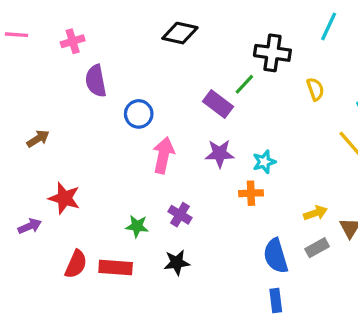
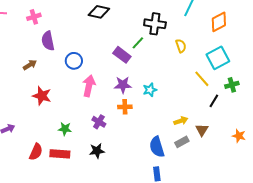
brown arrow: (38, 139) -> (30, 65), moved
orange cross: (251, 193) -> (125, 107), moved
red star: (64, 198) -> (42, 96), moved
green star: (137, 226) -> (65, 129), moved

